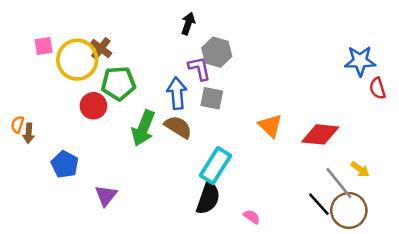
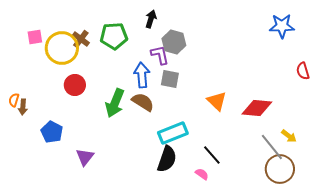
blue star: (360, 61) -> (282, 26), moved
green pentagon: (118, 83) -> (114, 36), moved
cyan rectangle: (216, 166) -> (173, 133), turned 36
black line: (319, 204) -> (212, 155), moved

